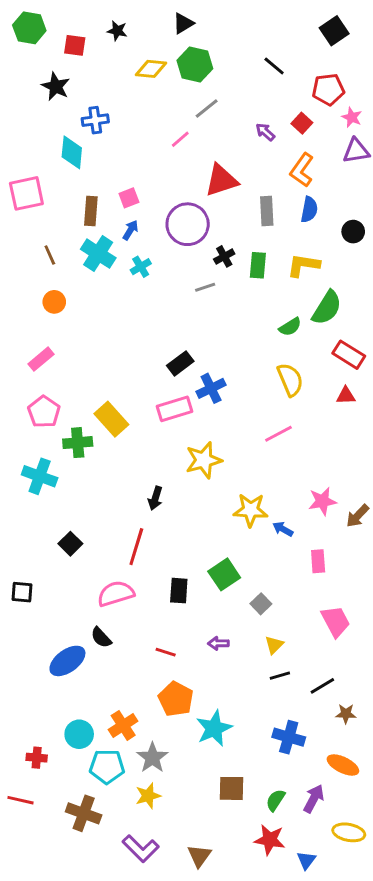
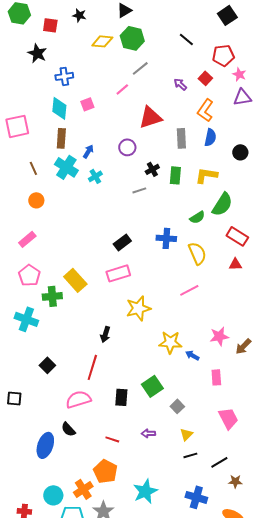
cyan diamond: (72, 152) -> (59, 108), moved
pink square: (129, 198) -> (87, 104), moved
purple circle: (188, 224) -> (127, 147), size x0.6
blue cross: (211, 388) -> (166, 238), moved, turned 30
blue ellipse: (67, 661) -> (45, 445), turned -35
orange pentagon: (176, 699) -> (105, 471), moved

